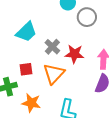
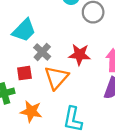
gray cross: (52, 47) -> (42, 52), moved

